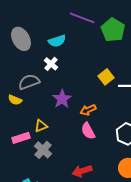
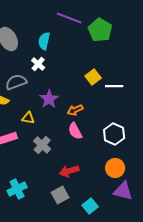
cyan semicircle: (57, 41) -> (44, 41), turned 120
yellow triangle: (41, 126) -> (28, 118), moved, turned 32
gray cross: (43, 150) -> (42, 145), moved

